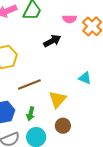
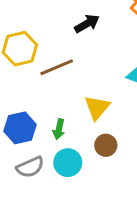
brown line: (29, 85) -> (57, 67), moved

